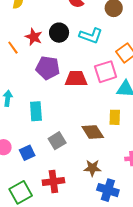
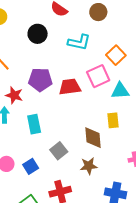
black circle: (59, 33) -> (38, 34), moved
red star: (34, 37) -> (14, 95), moved
brown diamond: (93, 132) -> (93, 138), turned 35
brown star: (92, 168) -> (89, 166), moved

